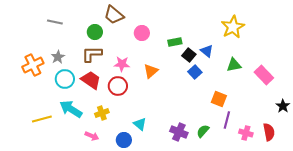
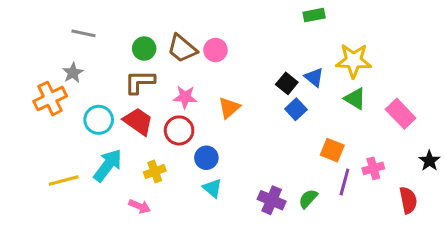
brown trapezoid: (114, 15) -> (182, 48), moved
yellow star: (233, 27) -> (354, 61), moved, turned 30
green rectangle: (175, 42) -> (314, 15), moved
gray star: (58, 57) -> (73, 73), moved
green triangle: (234, 65) -> (355, 99), turned 42
cyan arrow: (71, 109) -> (108, 165), turned 95
pink cross: (246, 133) -> (373, 168), moved, turned -32
blue circle: (124, 140) -> (206, 158), moved

